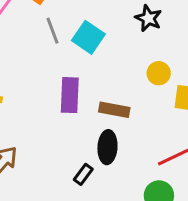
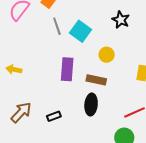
yellow circle: (159, 73) -> (107, 55), moved
black rectangle: (83, 174) -> (54, 116), moved, turned 32

